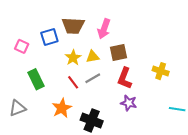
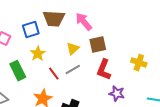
pink arrow: (104, 29) -> (84, 22), turned 120
yellow triangle: (93, 57) -> (73, 49), turned -32
yellow star: (73, 58) -> (38, 54), moved
purple star: (129, 103) -> (117, 94), moved

